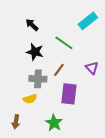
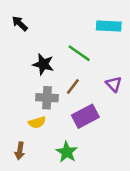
cyan rectangle: (88, 21) -> (109, 26), turned 42
black arrow: (32, 25) -> (20, 23), moved
purple rectangle: (69, 94) -> (85, 116), turned 55

